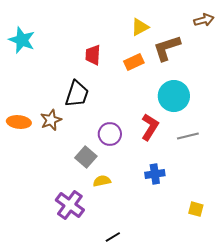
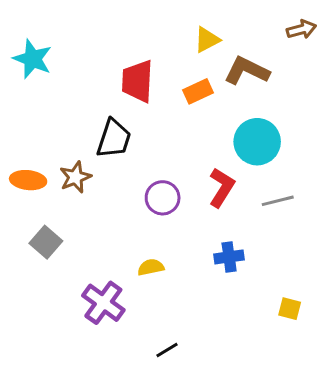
brown L-shape: (167, 48) -> (247, 71), turned 44
red trapezoid: (93, 55) -> (137, 81), size x1.4
gray square: (86, 157) -> (46, 242), moved

